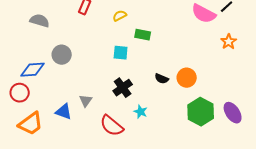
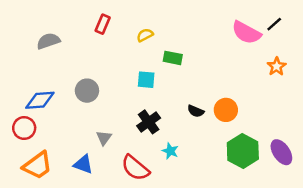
gray semicircle: (40, 21) -> (48, 41), turned -36
gray circle: (62, 55) -> (87, 91), moved
blue triangle: (64, 112) -> (83, 164), moved

